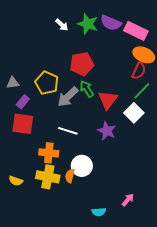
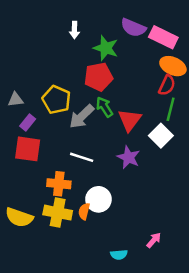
green star: (88, 24) -> (106, 48), moved
white arrow: (62, 25) -> (74, 30), turned 48
green line: (142, 91) -> (171, 109), turned -30
yellow semicircle: (16, 181) -> (19, 217), size x1.6

